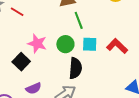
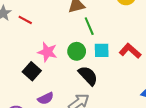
black semicircle: (75, 68) -> (88, 76), turned -45

